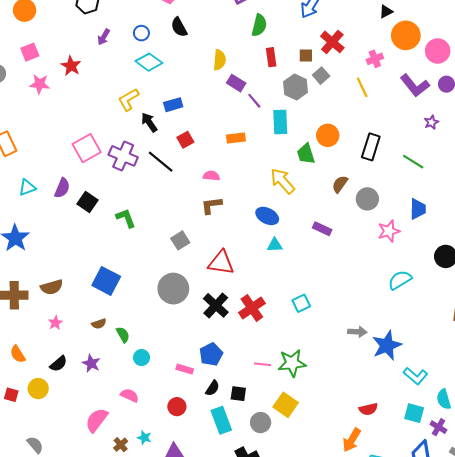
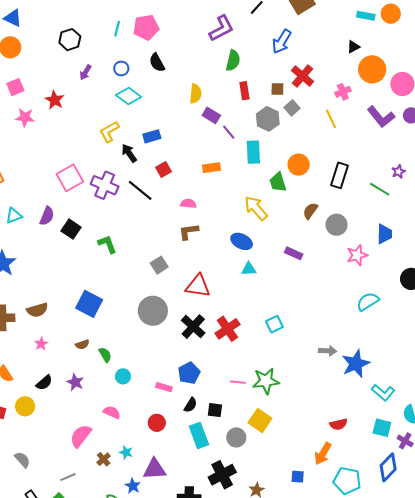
purple star: (431, 122) -> (398, 172), moved

